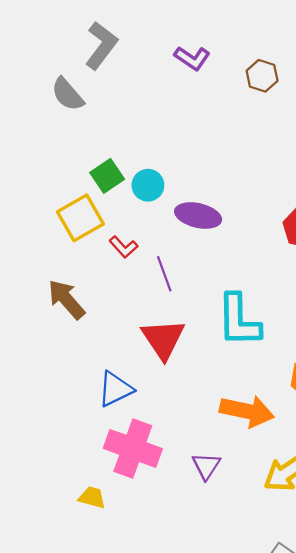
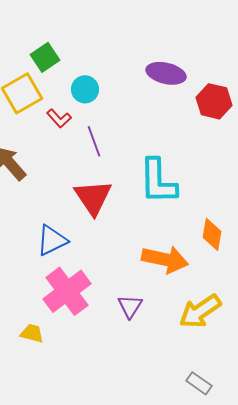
cyan circle: (148, 185) -> (85, 89), moved
purple ellipse: (198, 216) -> (166, 73), moved
pink cross: (133, 448) -> (67, 291), turned 33

